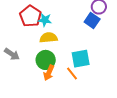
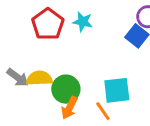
cyan star: (45, 20) -> (83, 22), moved
yellow semicircle: (49, 38) -> (39, 78), moved

